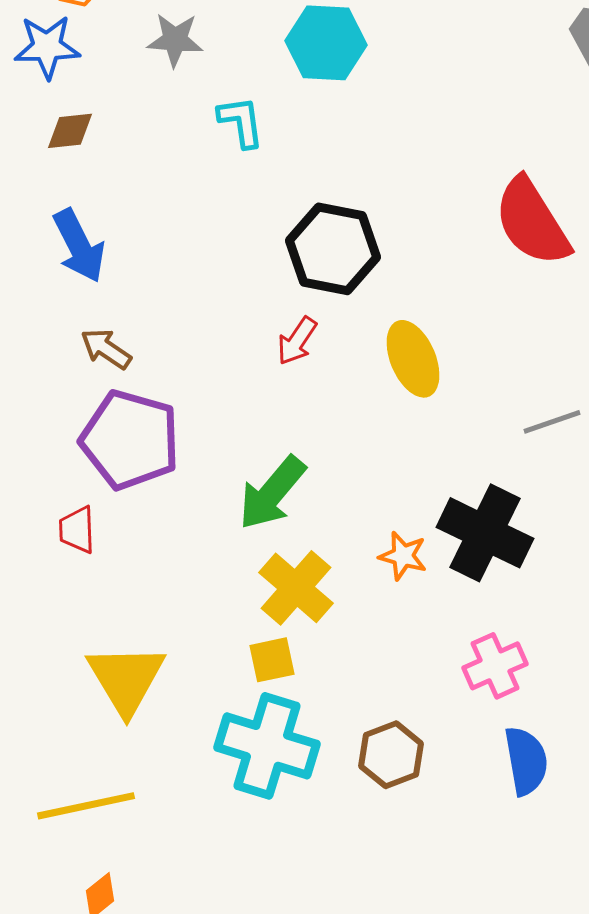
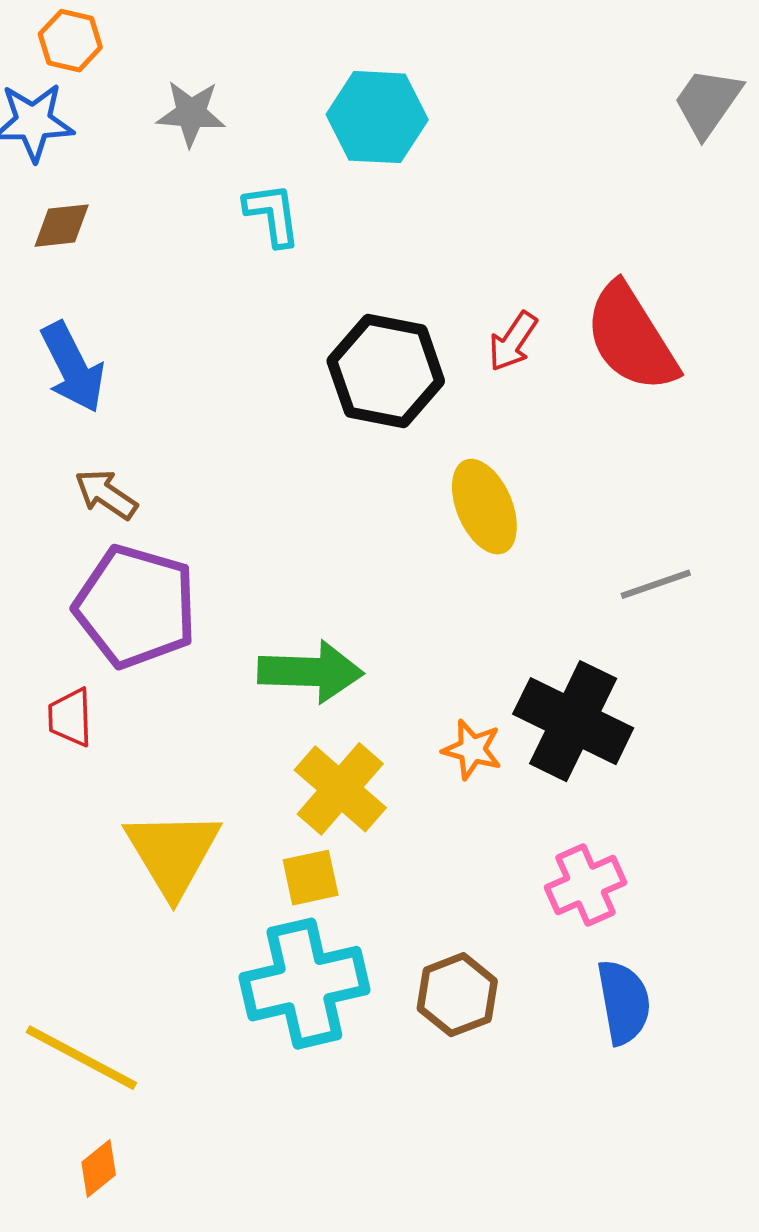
red arrow: (297, 341) -> (513, 341), moved
green arrow: (272, 493) -> (311, 672), turned -128
yellow triangle: (126, 679) -> (173, 853), moved
cyan cross: (267, 746) -> (304, 984), turned -30
yellow line: (86, 806) -> (81, 1058), turned 40

